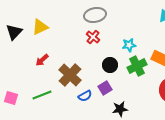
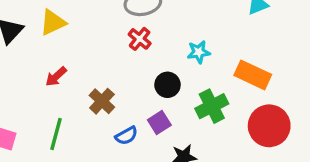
green cross: (137, 66) -> (212, 106), moved
brown cross: (70, 75) -> (102, 101), size x0.7
green line: (42, 95) -> (56, 134), turned -54

